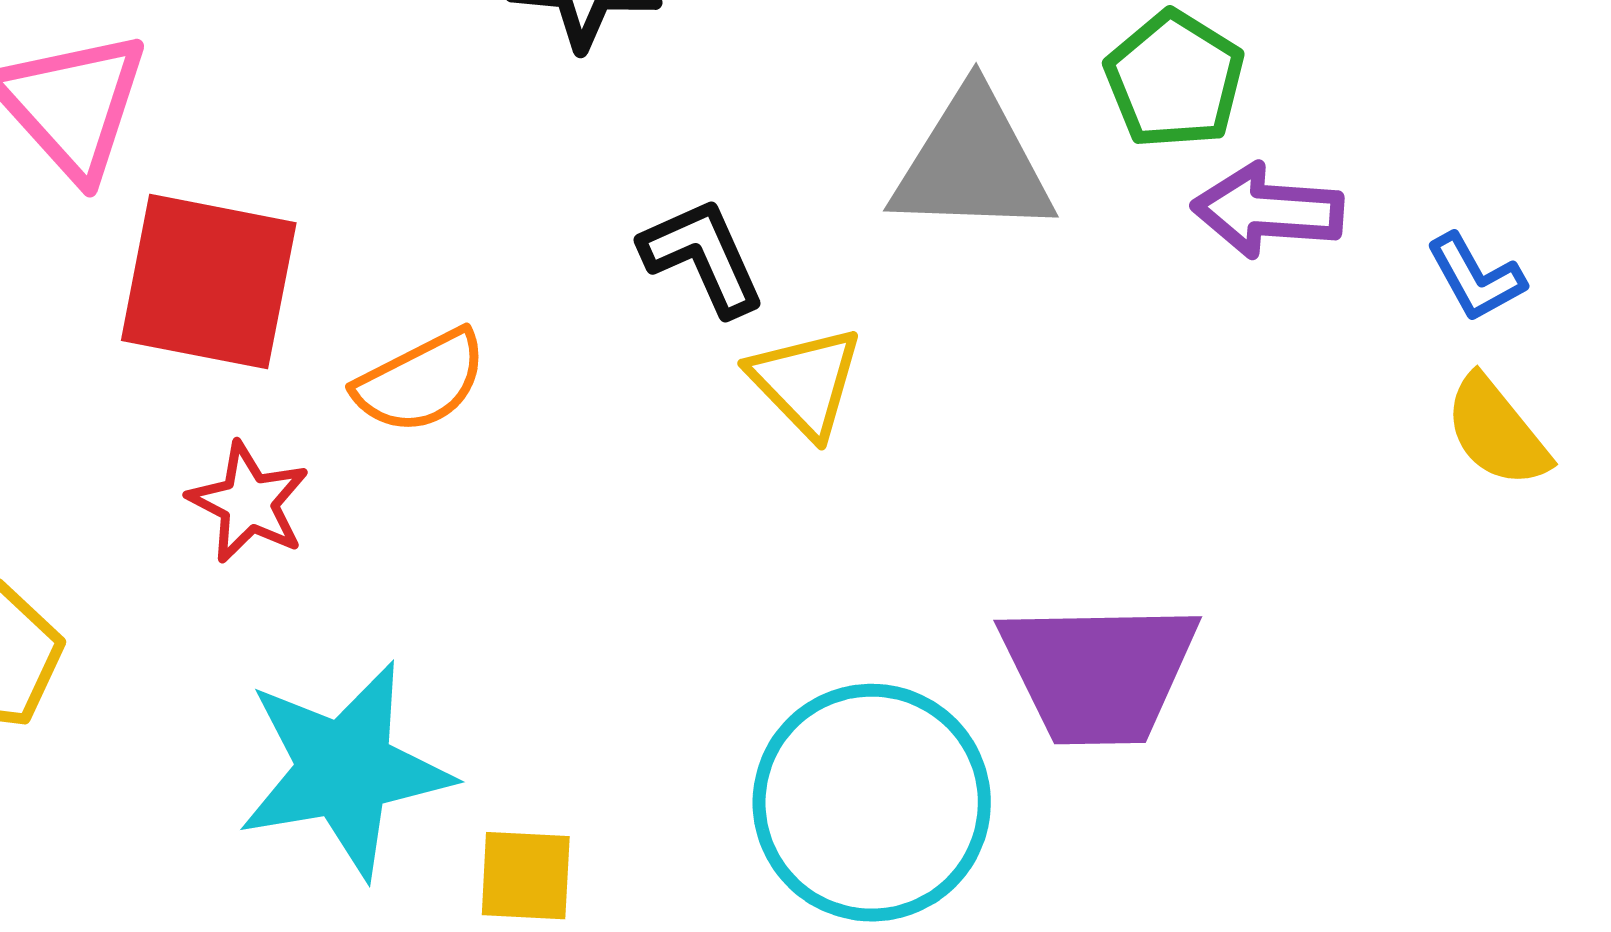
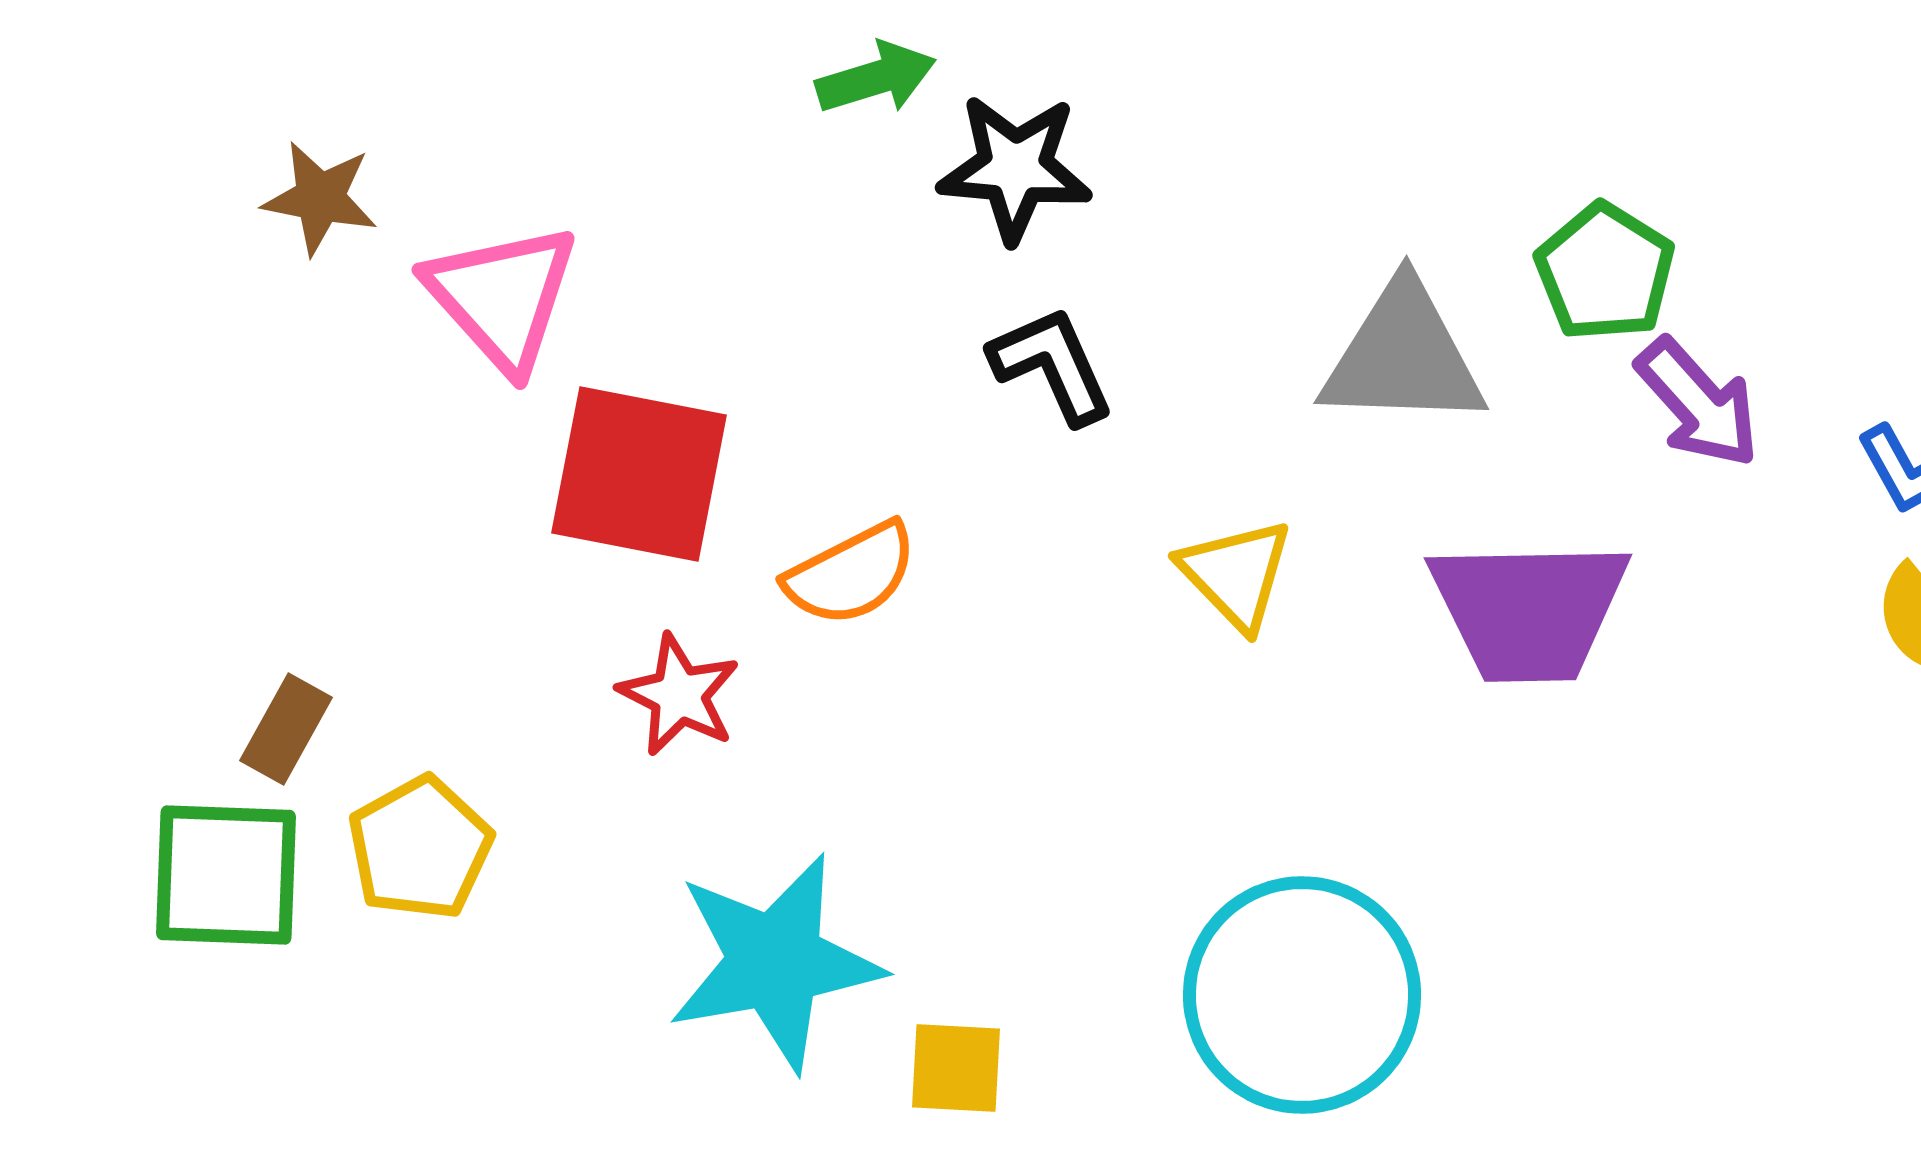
purple arrow: (1268, 211) -> (1698, 403), turned -136
black L-shape: (703, 257) -> (1052, 365), moved
purple trapezoid: (1099, 673) -> (1529, 610), moved

